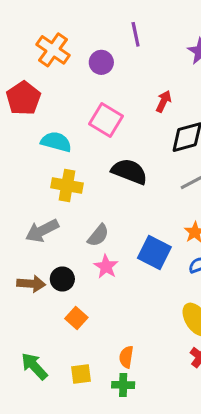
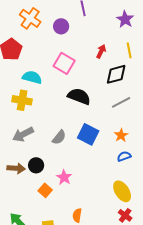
yellow cross: (67, 185) -> (22, 100), moved
blue square: (154, 252) -> (88, 134), moved
pink star: (106, 267) -> (64, 177), moved

